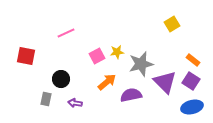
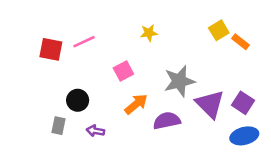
yellow star: (117, 52) -> (149, 33), moved
red square: (26, 56) -> (51, 49), moved
orange rectangle: (193, 60) -> (240, 42), moved

